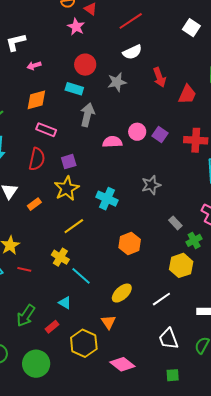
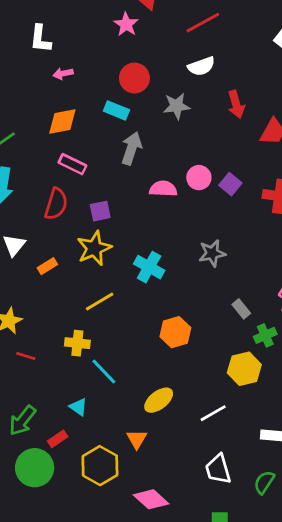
white L-shape: (16, 42) -> (40, 39), turned -75
yellow cross: (60, 257) -> (77, 343), turned -30
green circle: (36, 364) -> (35, 468), moved

